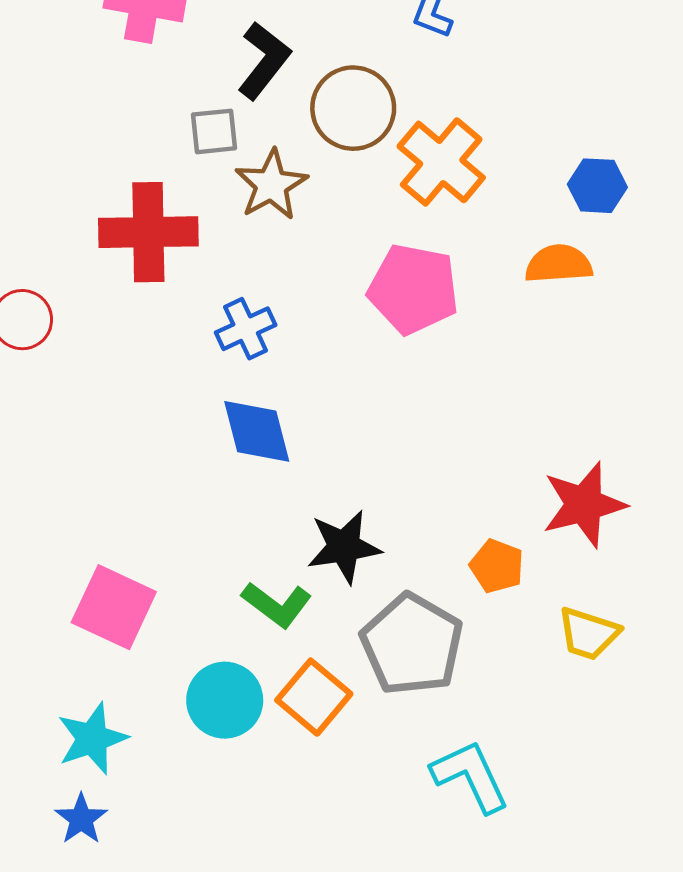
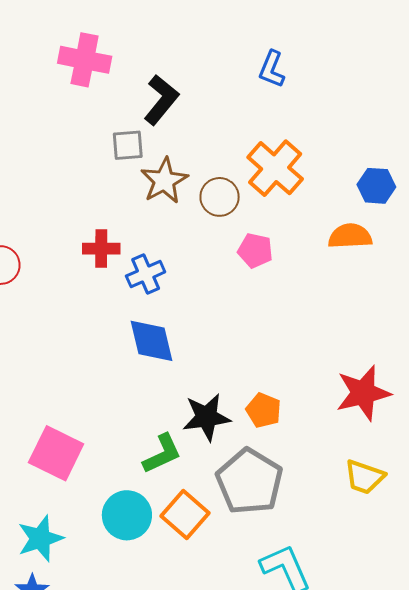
brown circle: (353, 108) -> (220, 197), moved, size x0.7
red cross: (148, 232) -> (101, 249), moved, size x0.6
pink pentagon: (413, 289) -> (255, 250), size x0.6
orange pentagon: (497, 566) -> (264, 410), moved
green L-shape: (277, 604) -> (162, 454), turned -63

